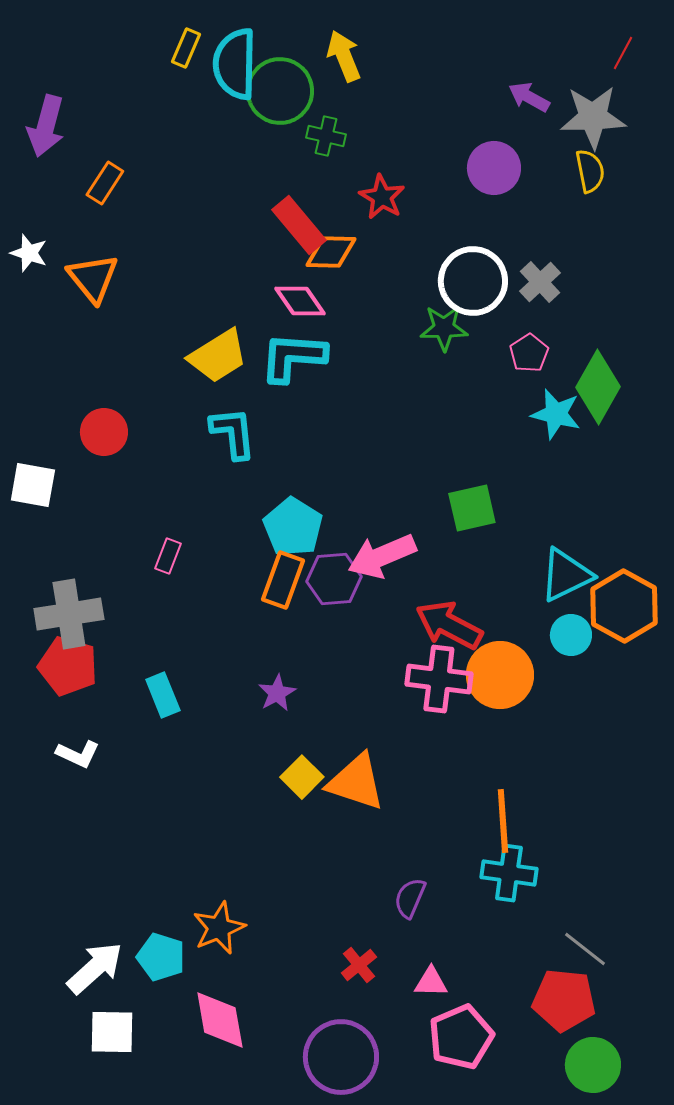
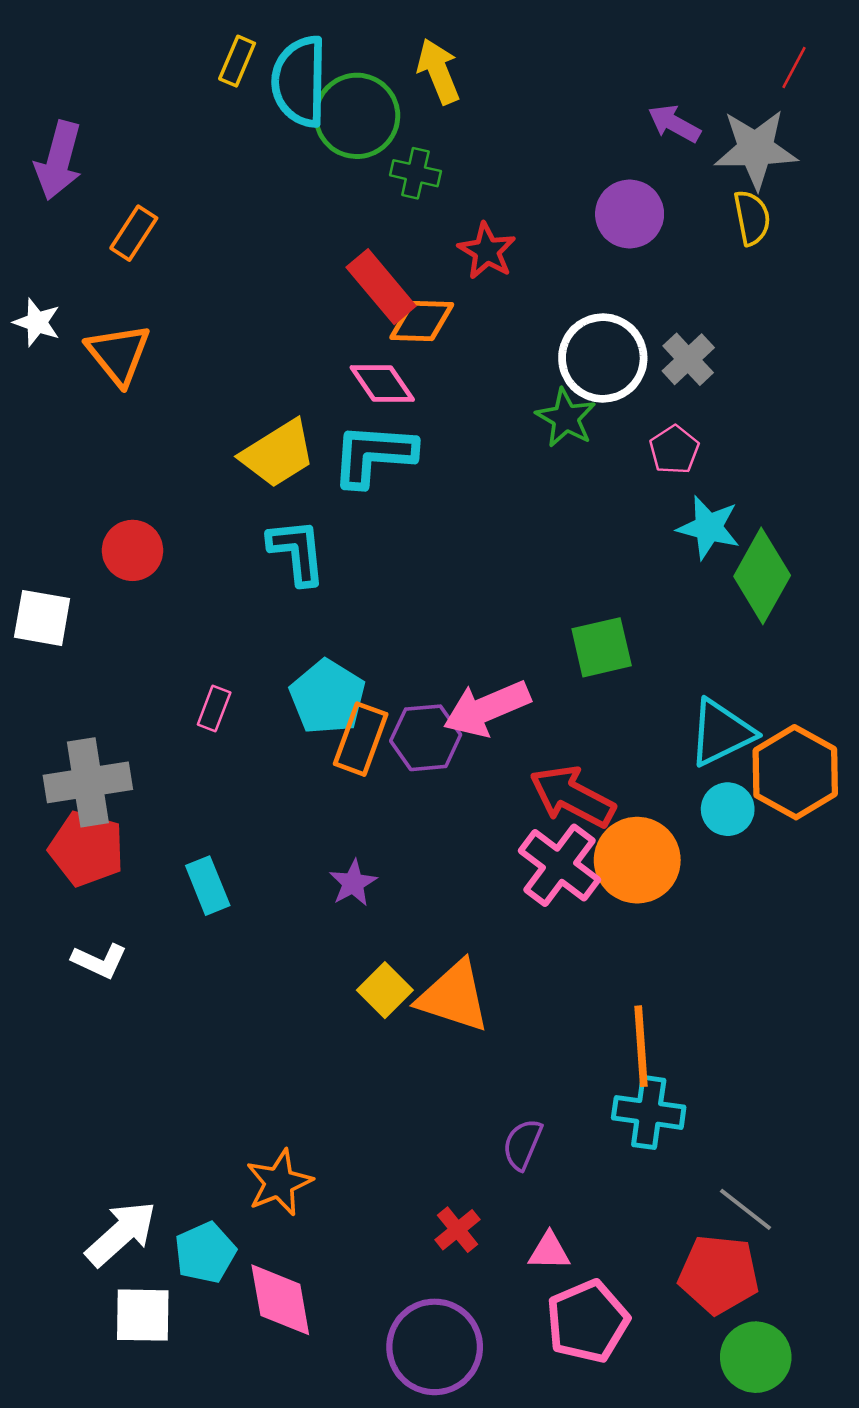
green star: (444, 328) -> (566, 418), turned 30
green diamond: (598, 387) -> (762, 576), moved
cyan pentagon: (293, 527) -> (328, 697), moved
pink cross: (439, 679) -> (559, 865), turned 30
cyan pentagon: (161, 957) -> (205, 1253), moved, turned 30

